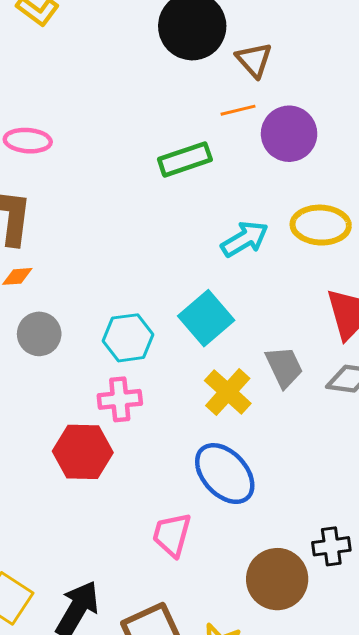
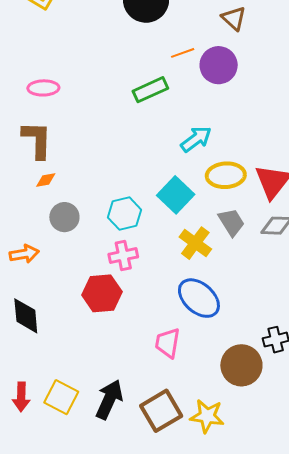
brown triangle: (254, 60) -> (234, 18), moved
yellow ellipse: (321, 225) -> (226, 175), moved

